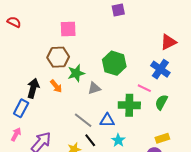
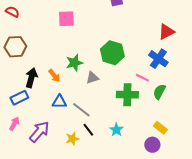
brown hexagon: (58, 57) -> (15, 47), moved
blue rectangle: (21, 108) -> (19, 98), turned 36
blue triangle: (107, 120) -> (59, 102), moved
yellow rectangle: (162, 138) -> (160, 128), turned 56

